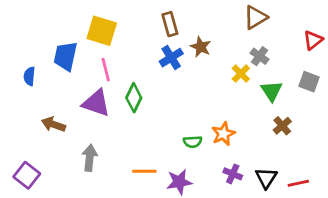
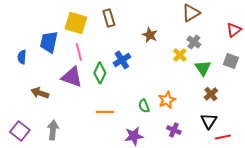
brown rectangle: (170, 24) -> (109, 18), moved
blue cross: (171, 58) -> (122, 60), moved
green semicircle: (193, 142) -> (144, 106), turned 72
gray arrow: (90, 158) -> (53, 130), moved
orange line: (144, 171) -> (105, 112), moved
black triangle: (266, 178) -> (209, 121), moved

